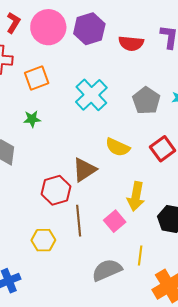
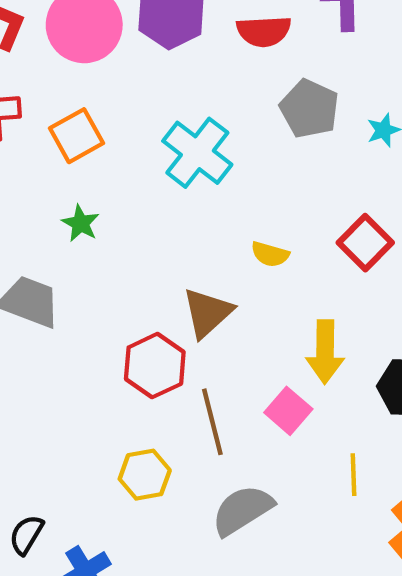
gray pentagon: (146, 101) -> (309, 109), moved
green star: (32, 119) -> (81, 223), turned -30
yellow semicircle: (118, 147) -> (270, 254), size x0.7
gray semicircle: (107, 270) -> (242, 510), moved

